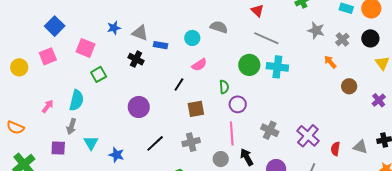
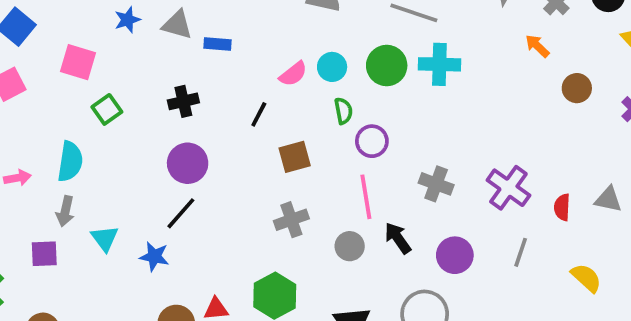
cyan circle: (192, 38) -> (332, 67), moved
black cross: (136, 59) -> (183, 101), moved, turned -35
pink arrow: (48, 106) -> (17, 178), turned 48
black line: (155, 143) -> (181, 213), moved

